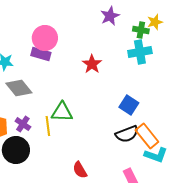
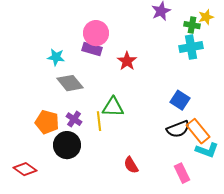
red star: (92, 64) -> (127, 61), moved

